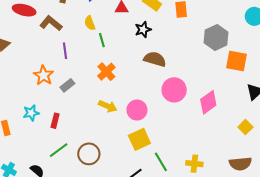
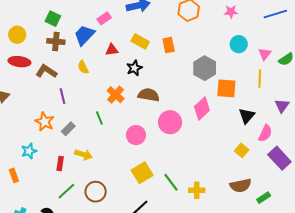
green line: (102, 40) -> (99, 118), moved
orange cross: (106, 72) -> (116, 95), moved
pink diamond: (208, 102) -> (202, 108), moved
yellow arrow: (108, 106) -> (83, 155), moved
pink circle: (137, 110) -> (136, 135), moved
cyan star: (31, 113) -> (29, 151), moved
green line: (161, 162) -> (171, 182), moved

